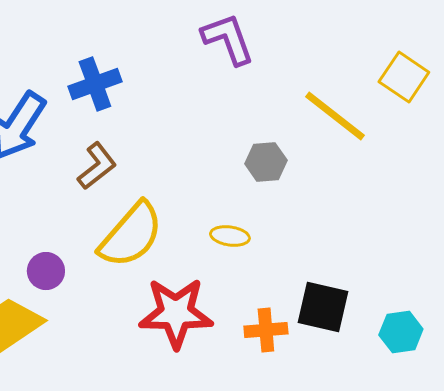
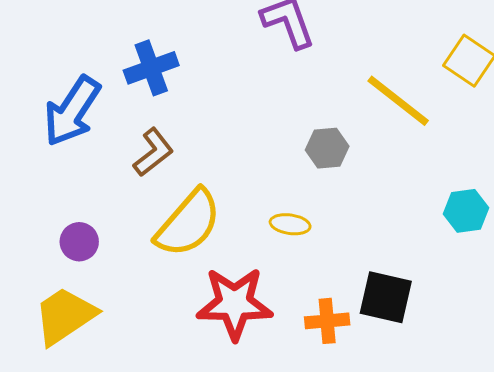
purple circle: (46, 271) -> (79, 242), moved
cyan hexagon: (401, 332) -> (466, 211), moved

